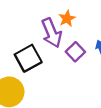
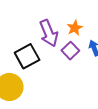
orange star: (67, 19) -> (75, 28), moved

